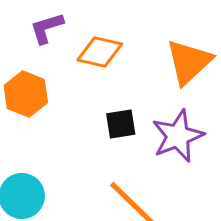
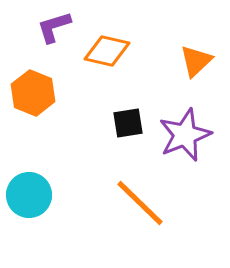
orange triangle: (189, 62) -> (196, 61), size x0.7

